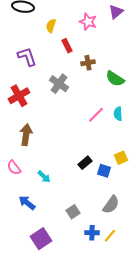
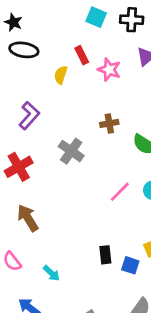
red rectangle: (67, 46) -> (82, 55), moved
purple L-shape: (27, 57) -> (29, 116), turned 60
brown arrow: (26, 135) -> (28, 218), turned -40
black rectangle: (85, 163) -> (105, 255), turned -56

